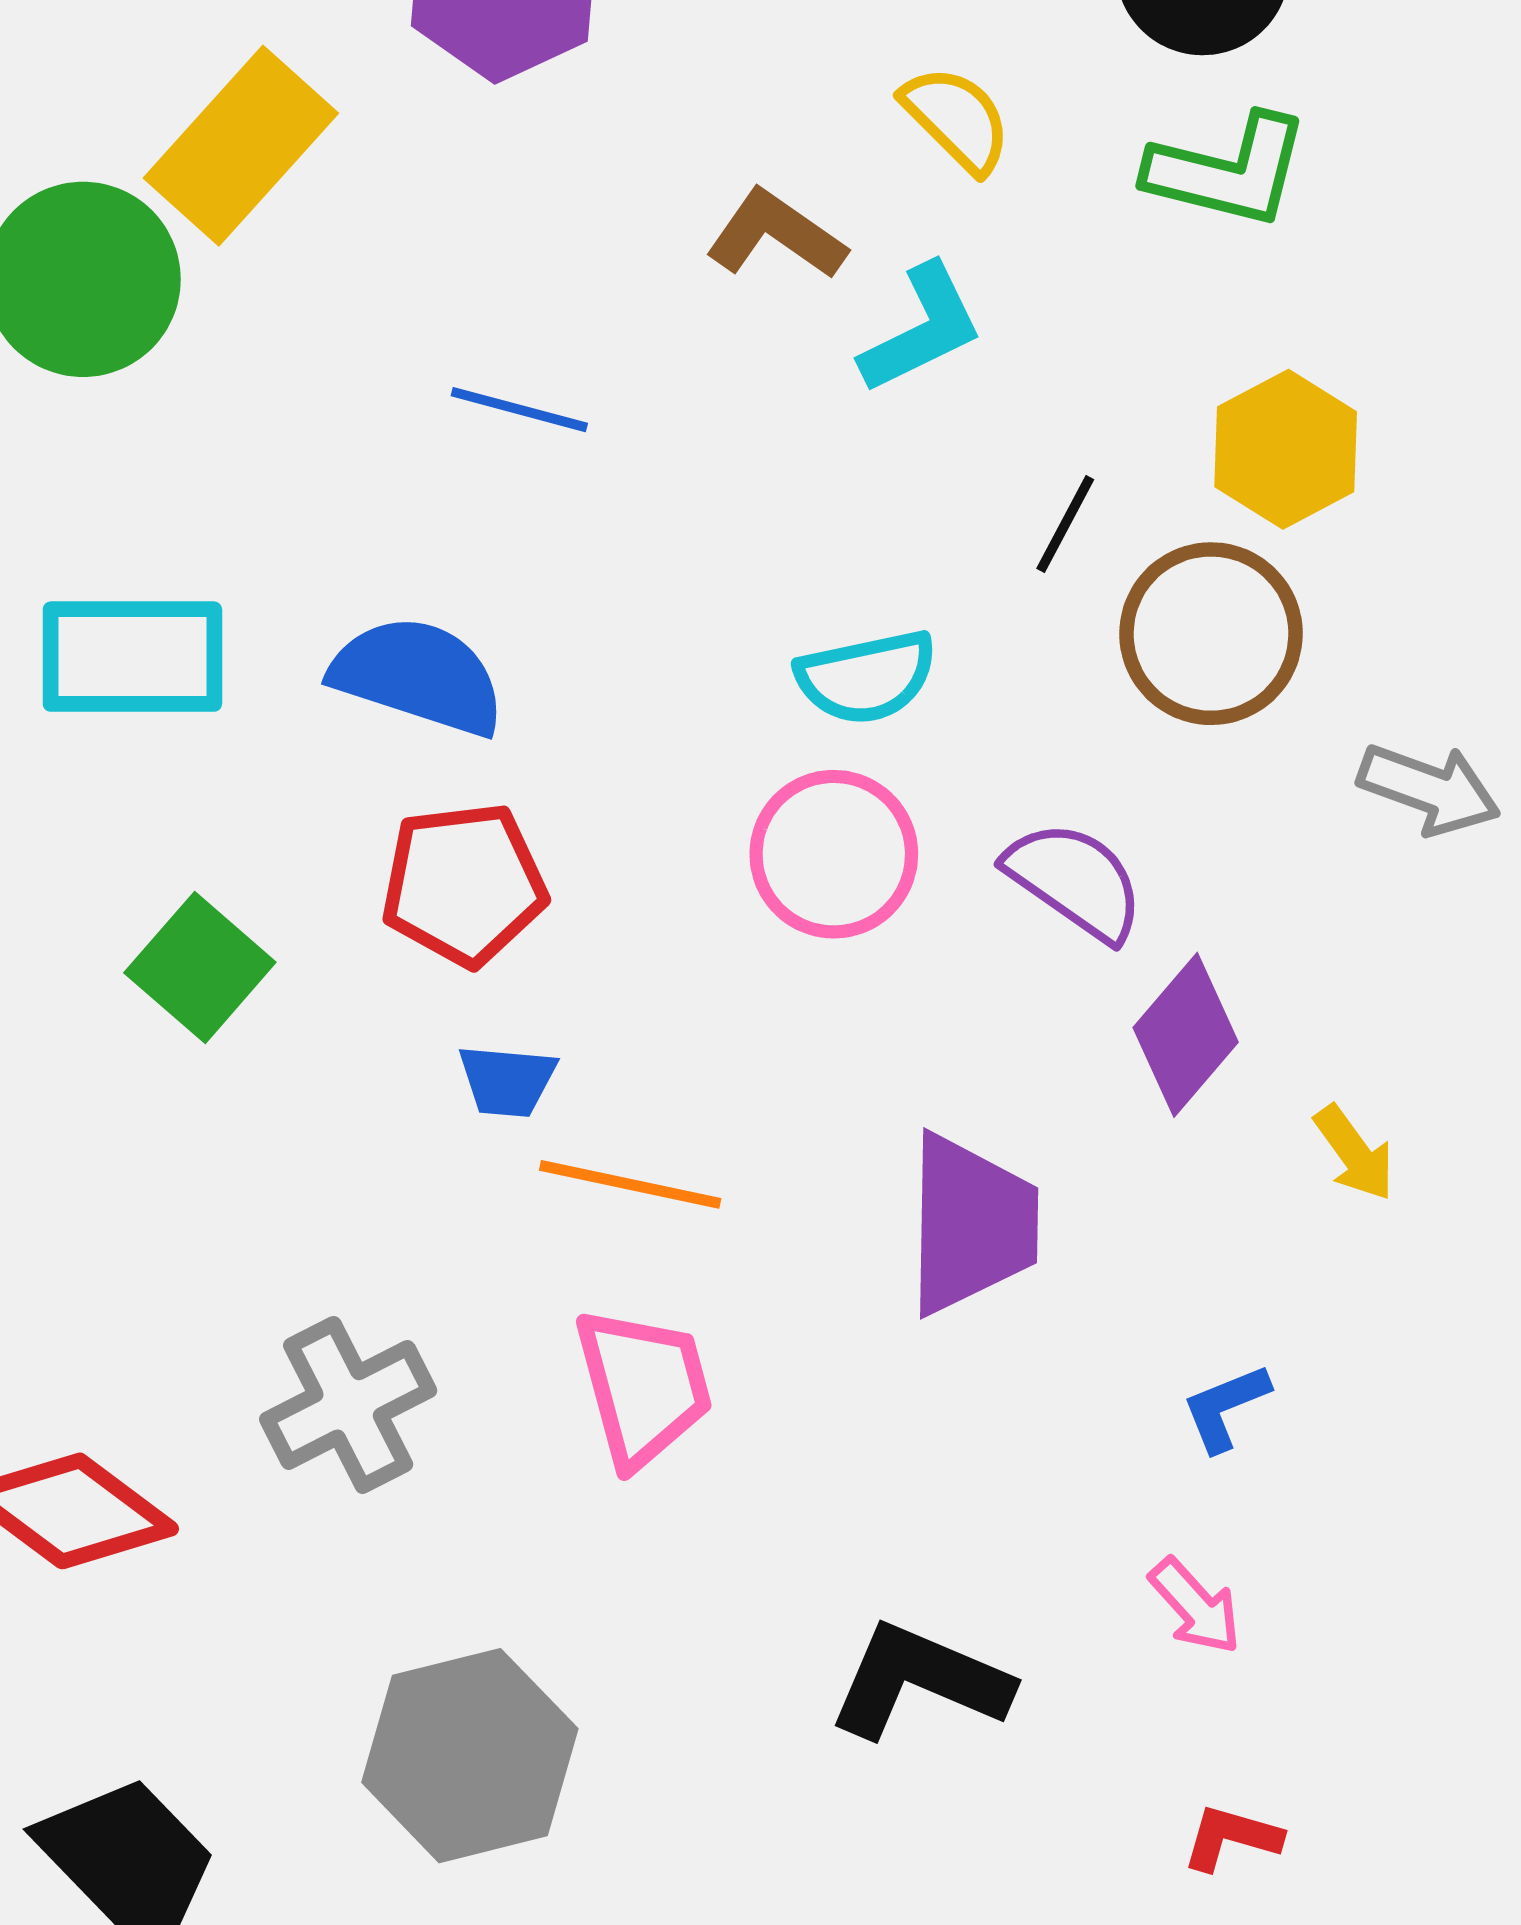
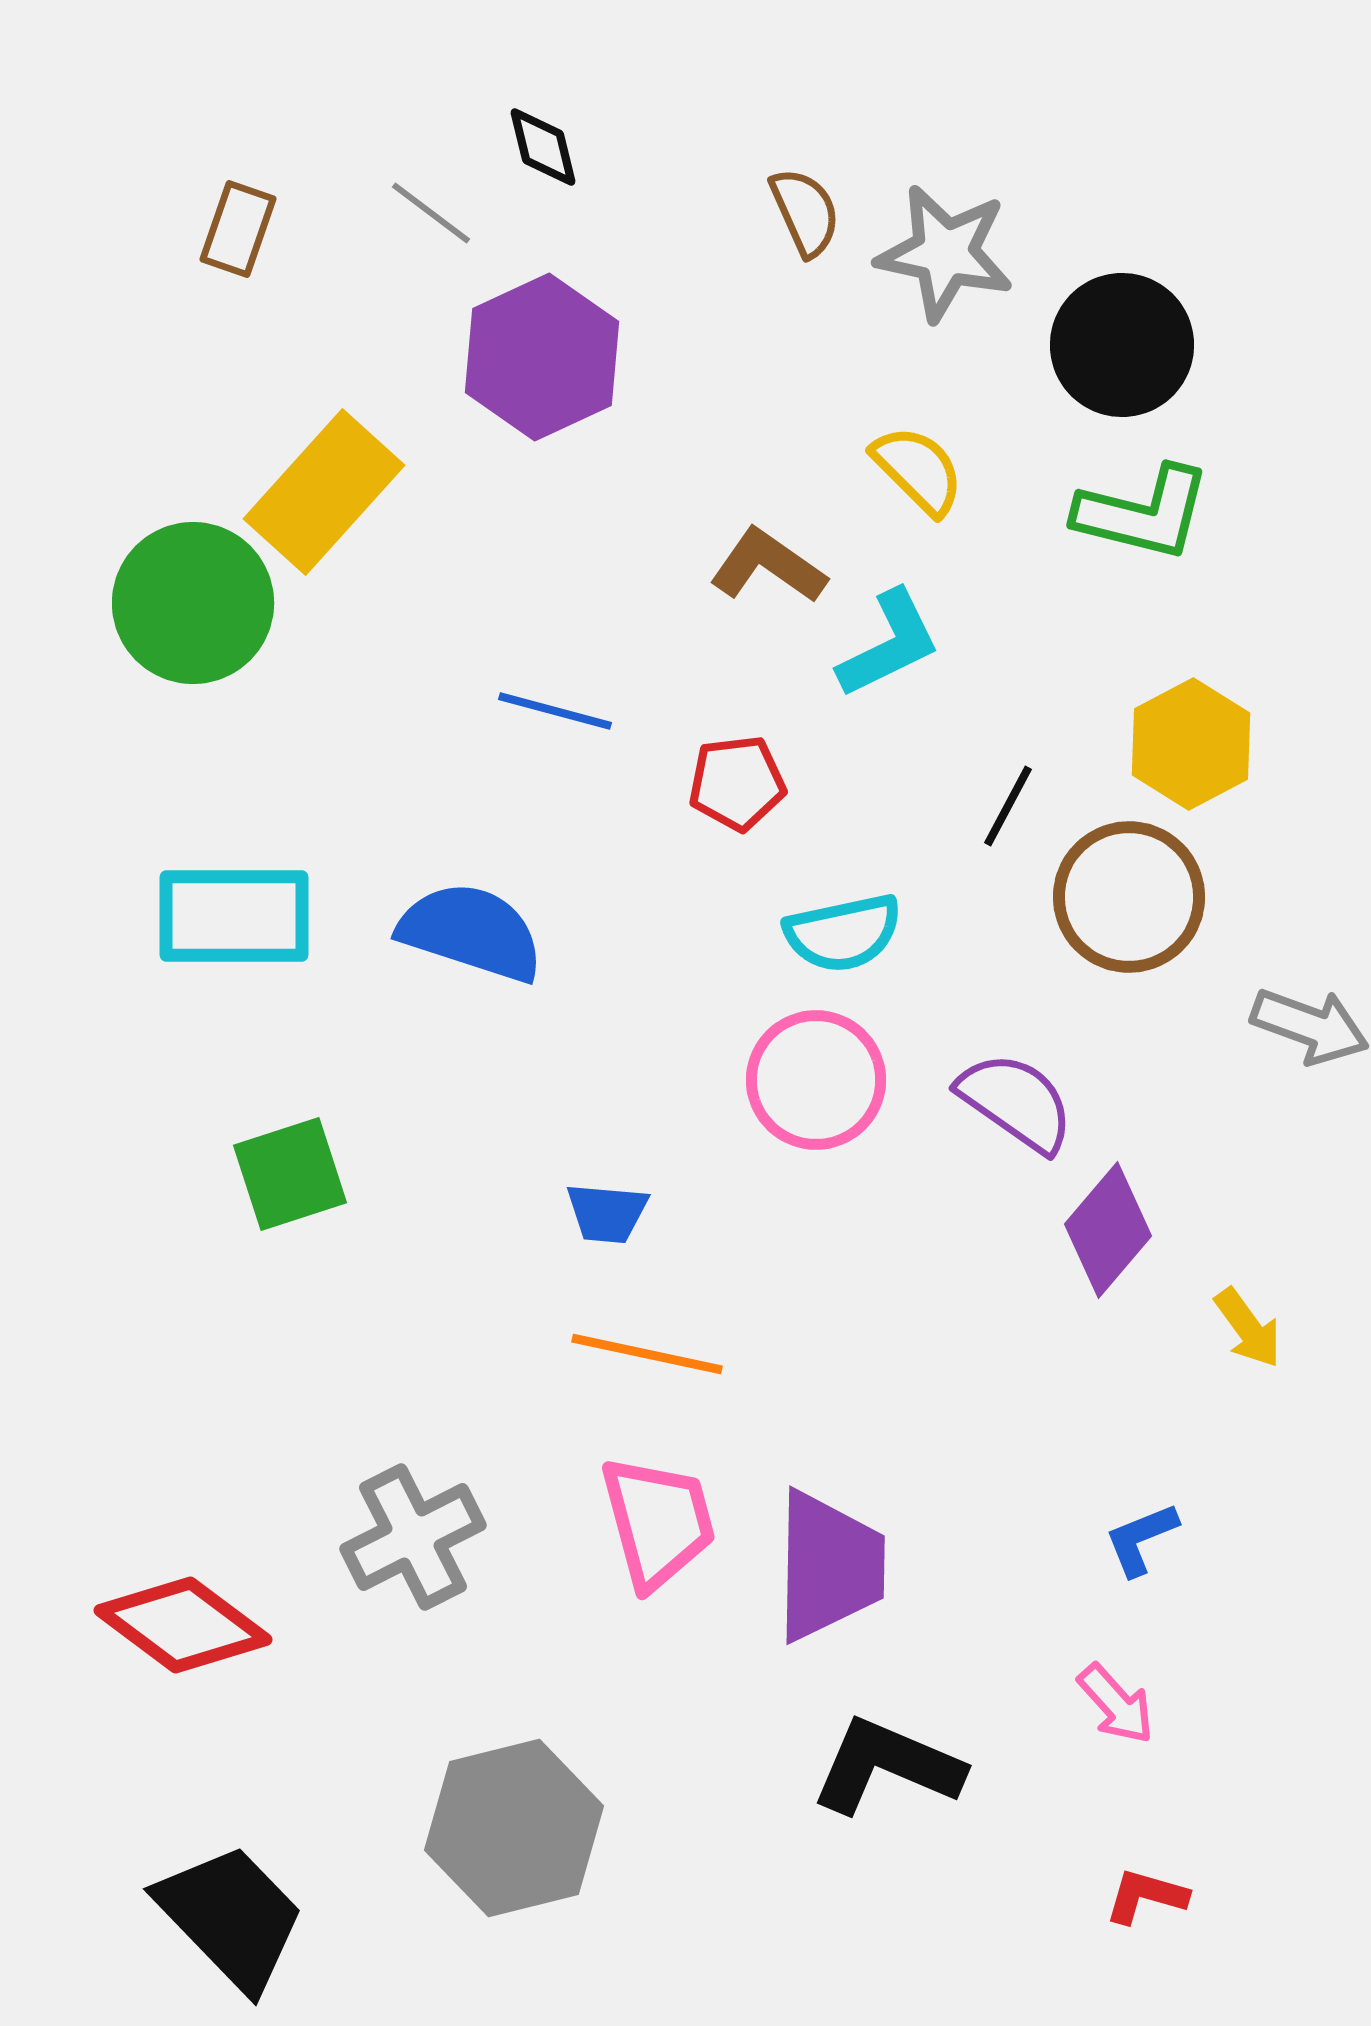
red pentagon: (464, 884) -> (737, 783), moved, size x0.7
green square: (200, 967) -> (290, 1174), turned 31
blue trapezoid: (507, 1081) -> (607, 1213), moved
purple trapezoid: (971, 1224) -> (829, 1566), moved

